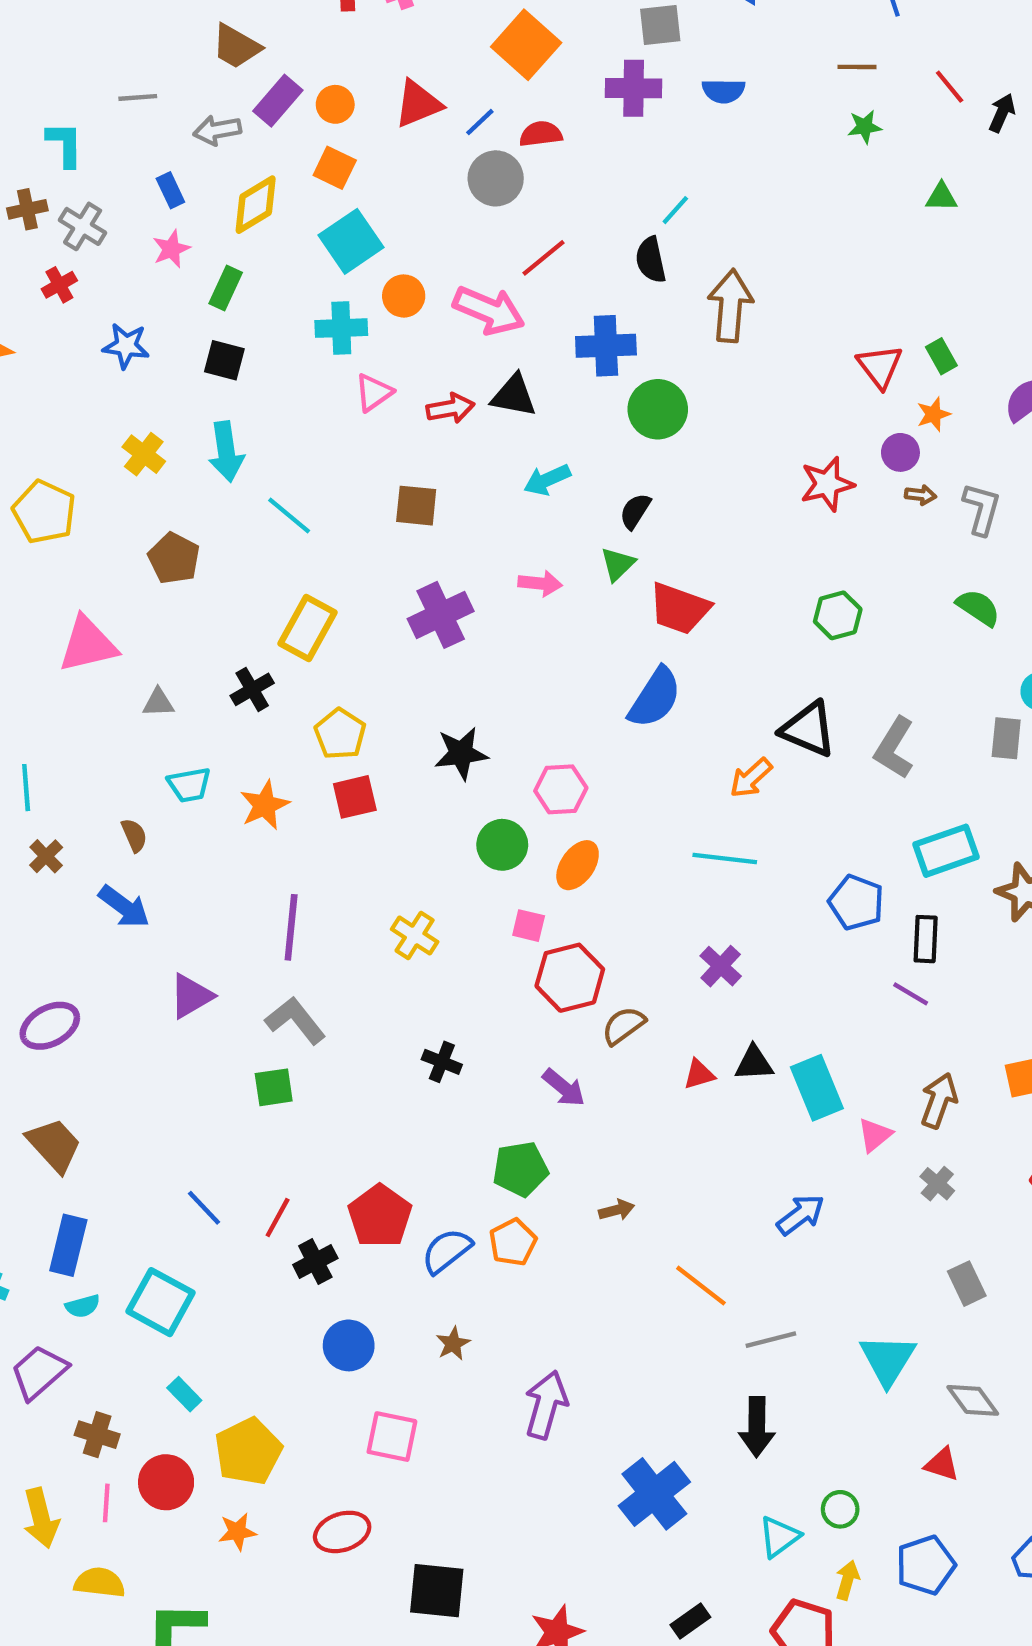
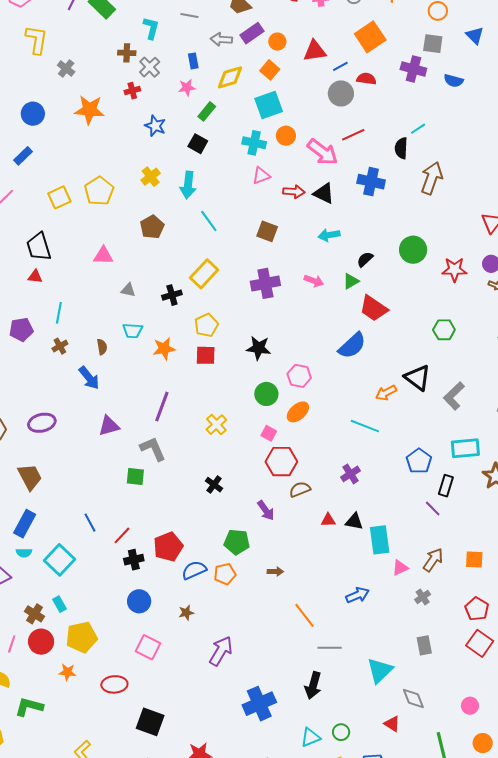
green circle: (658, 409) -> (413, 250), moved
pink triangle: (88, 644) -> (103, 256), size x0.7
brown cross: (97, 1435) -> (35, 614), moved

